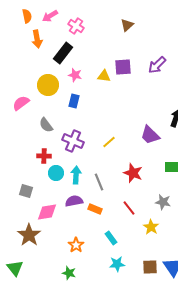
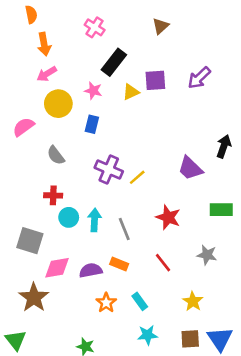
pink arrow: (50, 16) -> (47, 74), moved
black rectangle: (63, 53) -> (114, 62), moved
yellow triangle: (104, 76) -> (131, 92), turned -32
purple cross: (73, 141) -> (109, 170), moved
gray square: (26, 191) -> (30, 241), size x1.5
purple semicircle: (74, 201) -> (91, 270), moved
yellow star: (151, 227) -> (193, 301), moved
orange star: (76, 245) -> (106, 303), moved

